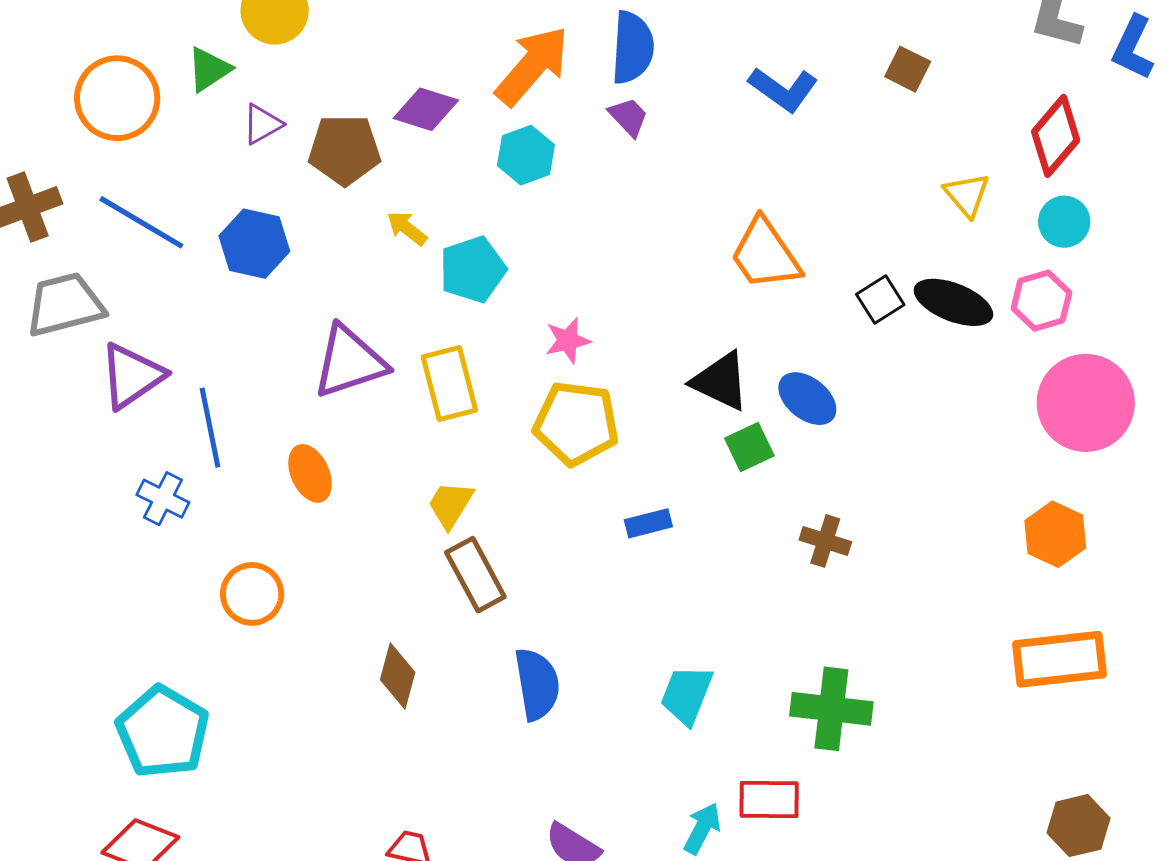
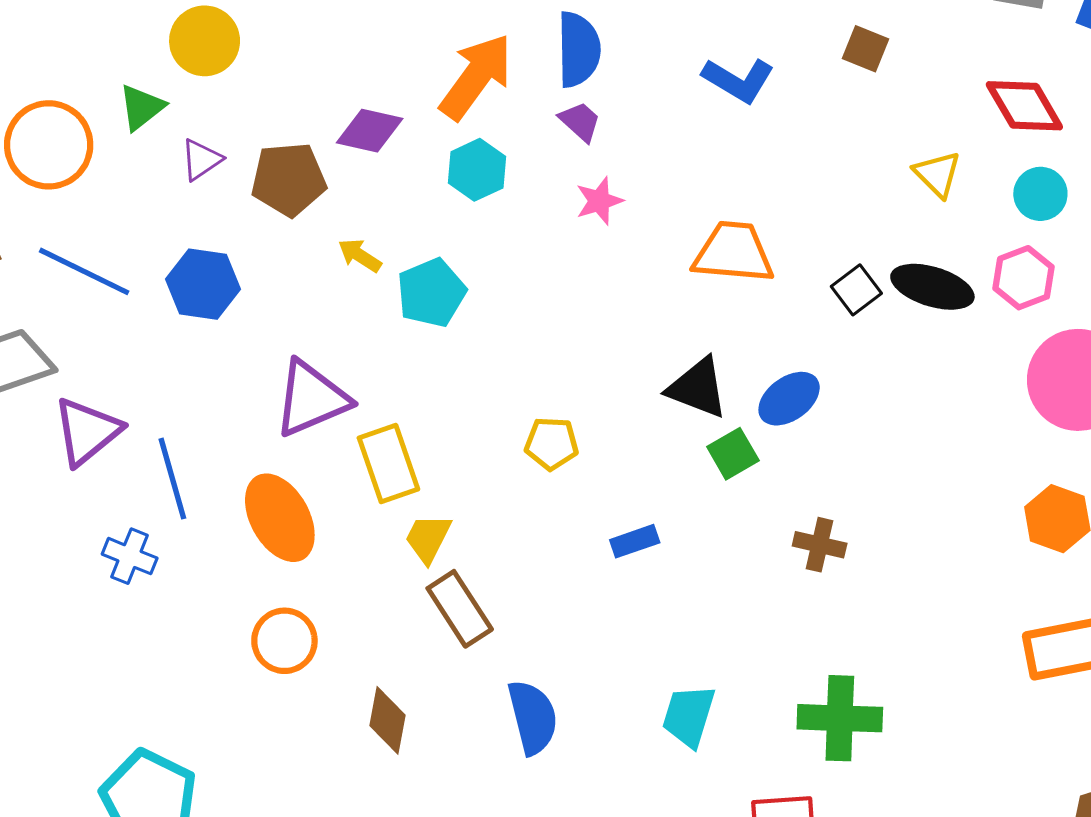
red diamond: (1056, 136) -> (1024, 106), turned -66
orange trapezoid: (765, 254) -> (733, 253), turned 134
pink star: (568, 341) -> (599, 201), moved
yellow rectangle: (449, 384) -> (388, 464), moved
blue ellipse: (807, 399) -> (789, 399), turned -70
yellow pentagon: (576, 423) -> (551, 444), size x0.6
orange ellipse: (310, 473) -> (280, 518), size x1.5
orange circle: (252, 594) -> (284, 641), moved

